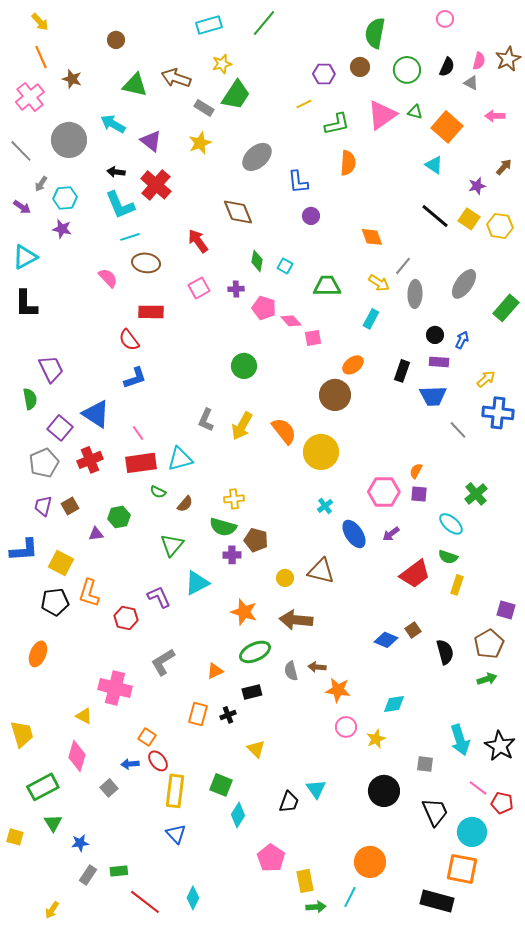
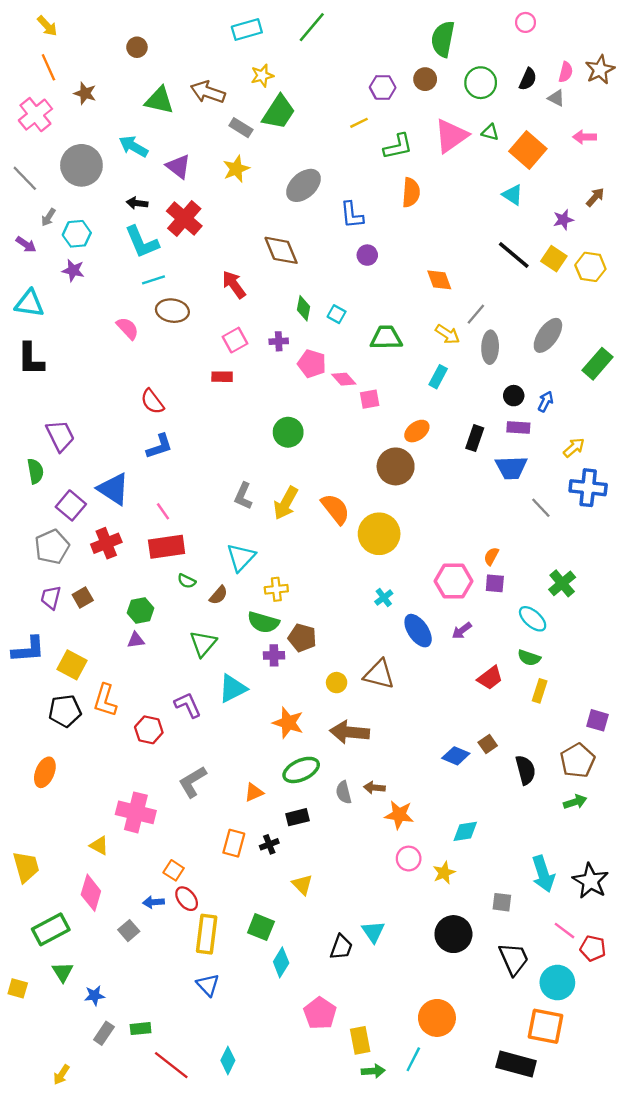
cyan triangle: (25, 257) -> (30, 303), turned 36
red rectangle: (151, 312) -> (222, 377), moved, size x0.7
cyan triangle: (180, 459) -> (241, 557), moved, turned -32
purple triangle: (96, 534) -> (136, 640), moved
red trapezoid: (415, 574) -> (490, 678), size x0.7

